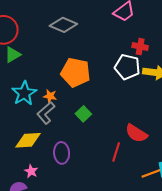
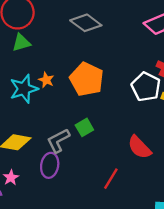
orange star: (50, 96) -> (46, 80), moved
gray L-shape: (46, 113) -> (58, 141), moved
red semicircle: (136, 133) -> (139, 147), moved

